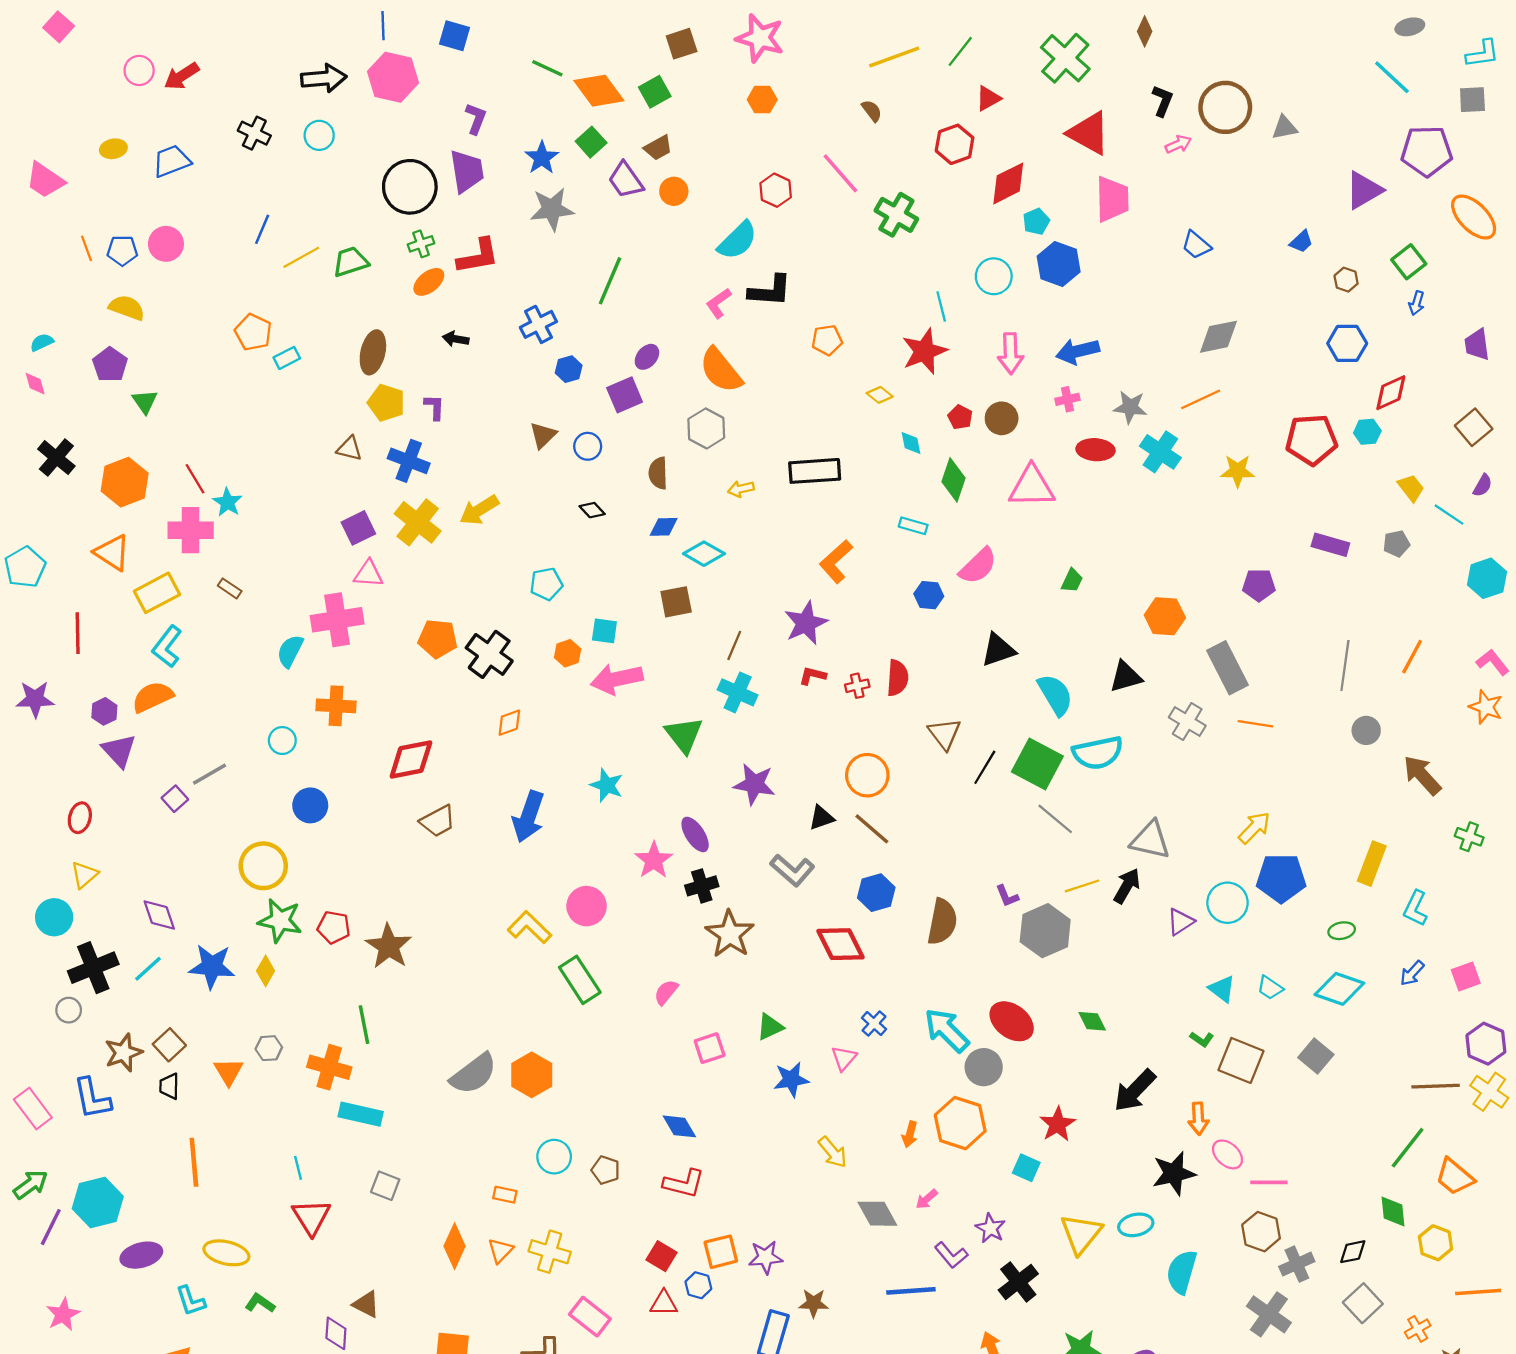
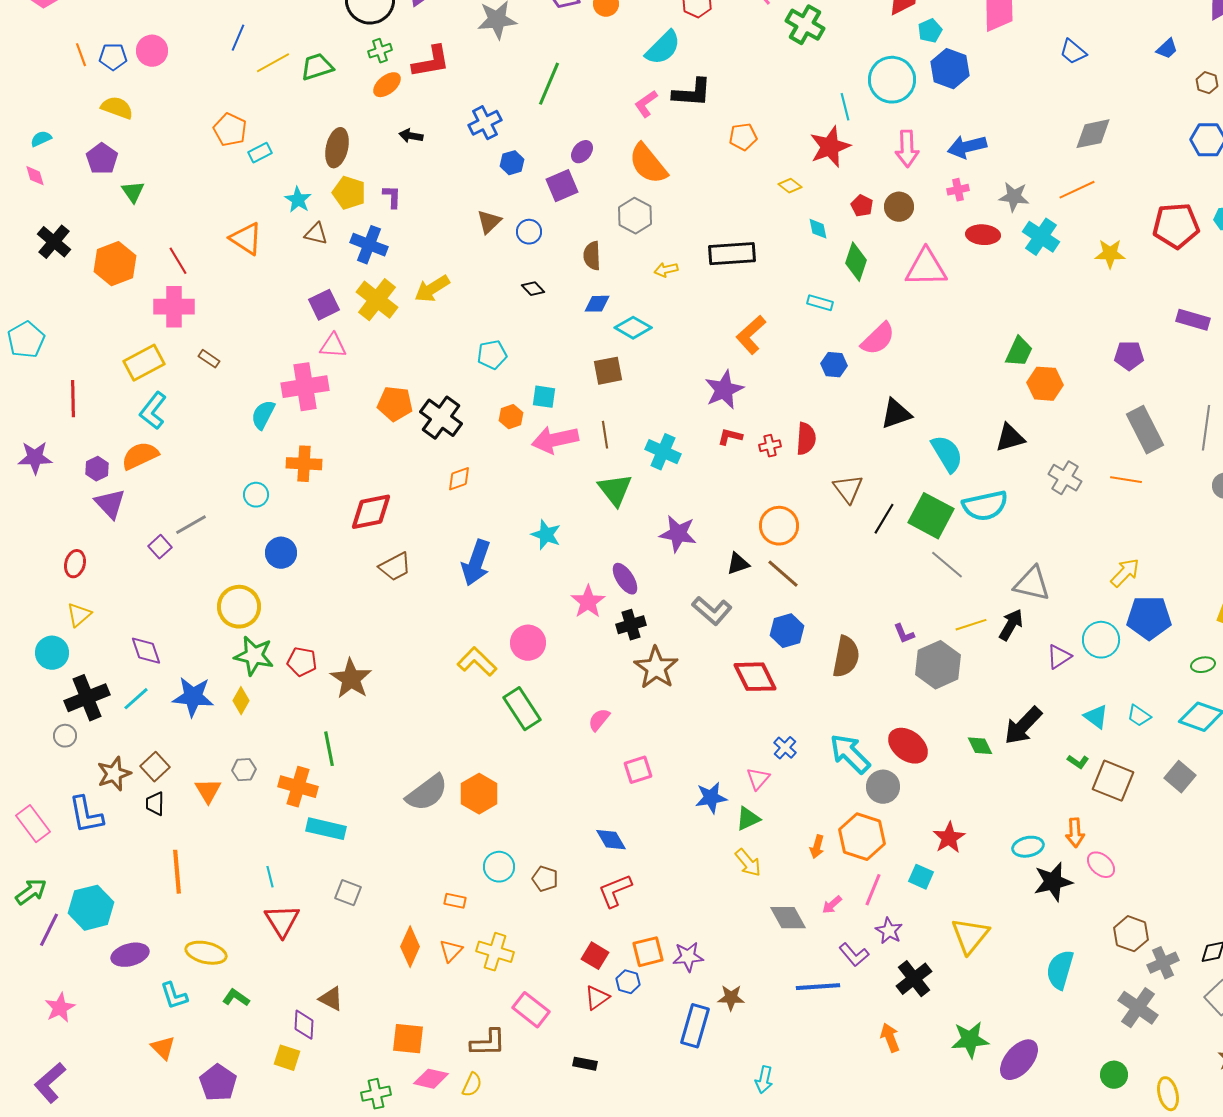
cyan circle: (994, 276) -> (892, 80), size x1.4
cyan star: (227, 502) -> (298, 200), moved
orange triangle: (112, 553) -> (246, 239), moved
green trapezoid: (1072, 581) -> (1019, 352), moved, size x1.4
brown line: (734, 645) -> (605, 435), moved, turned -32
gray rectangle: (1227, 668) -> (1145, 430), moved
green triangle: (770, 1027) -> (748, 819), moved
black arrow: (1135, 1091) -> (1023, 726), moved
pink line: (1269, 1182) -> (873, 890), moved, turned -68
red L-shape: (684, 1183) -> (615, 891), turned 144
cyan ellipse: (1136, 1225) -> (1028, 847), moved
red triangle: (664, 1303) -> (597, 998), turned -36

